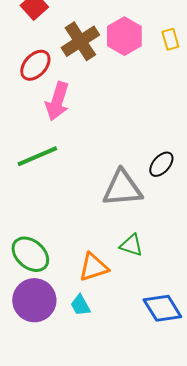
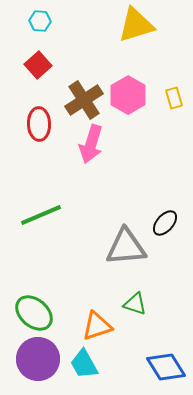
red ellipse: (35, 65) -> (39, 124), turned -44
pink arrow: (57, 101) -> (91, 144), moved
cyan trapezoid: (80, 305) -> (84, 364), size x1.4

